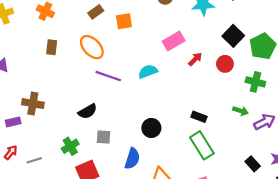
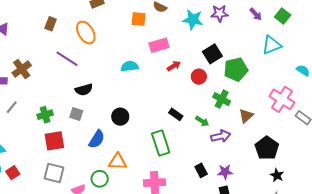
orange square: (124, 21) -> (139, 19), moved
purple line: (108, 76) -> (67, 59), moved
brown cross: (33, 104) -> (22, 69), turned 30
black semicircle: (88, 111) -> (84, 90), moved
black rectangle: (199, 117) -> (176, 114), moved
gray line: (34, 160) -> (12, 107), moved, turned -48

